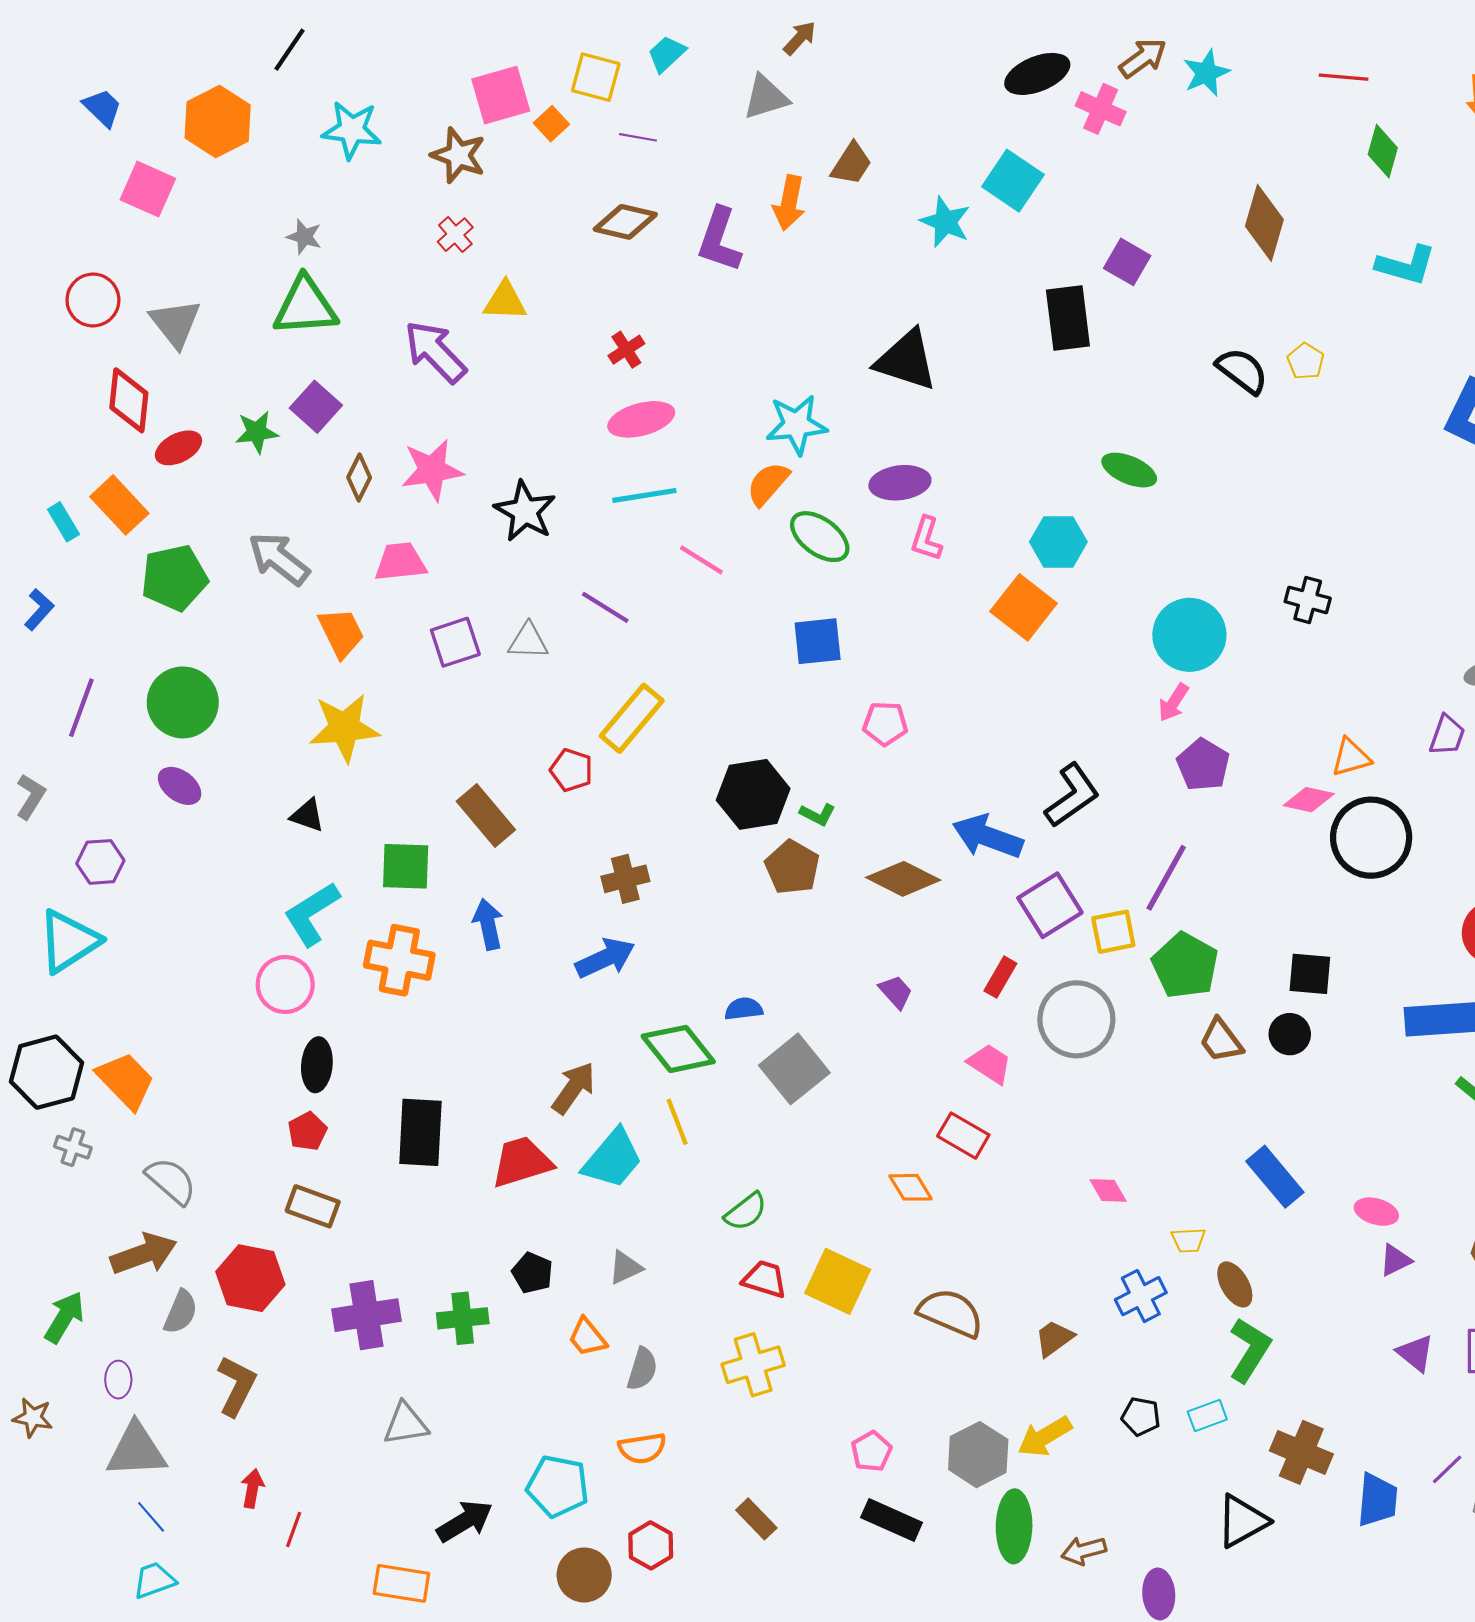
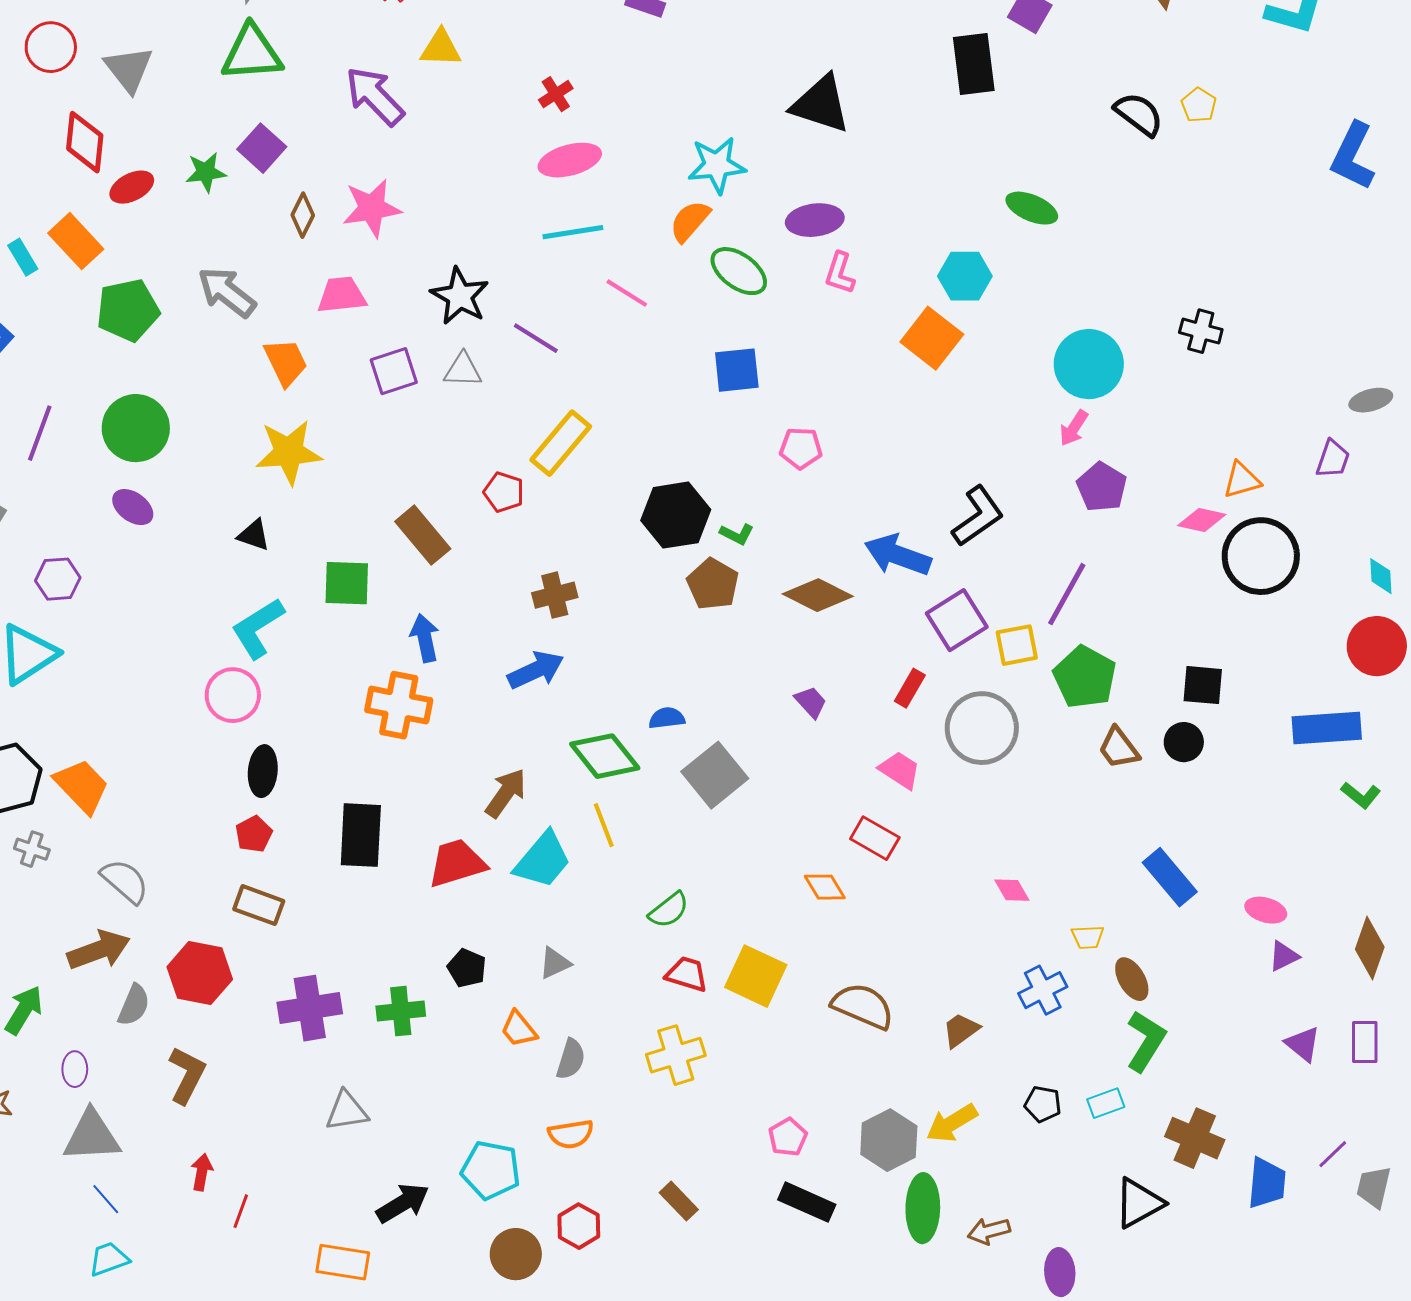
black star: (525, 511) -> (460, 296), moved
orange cross: (399, 960) -> (399, 705), moved

